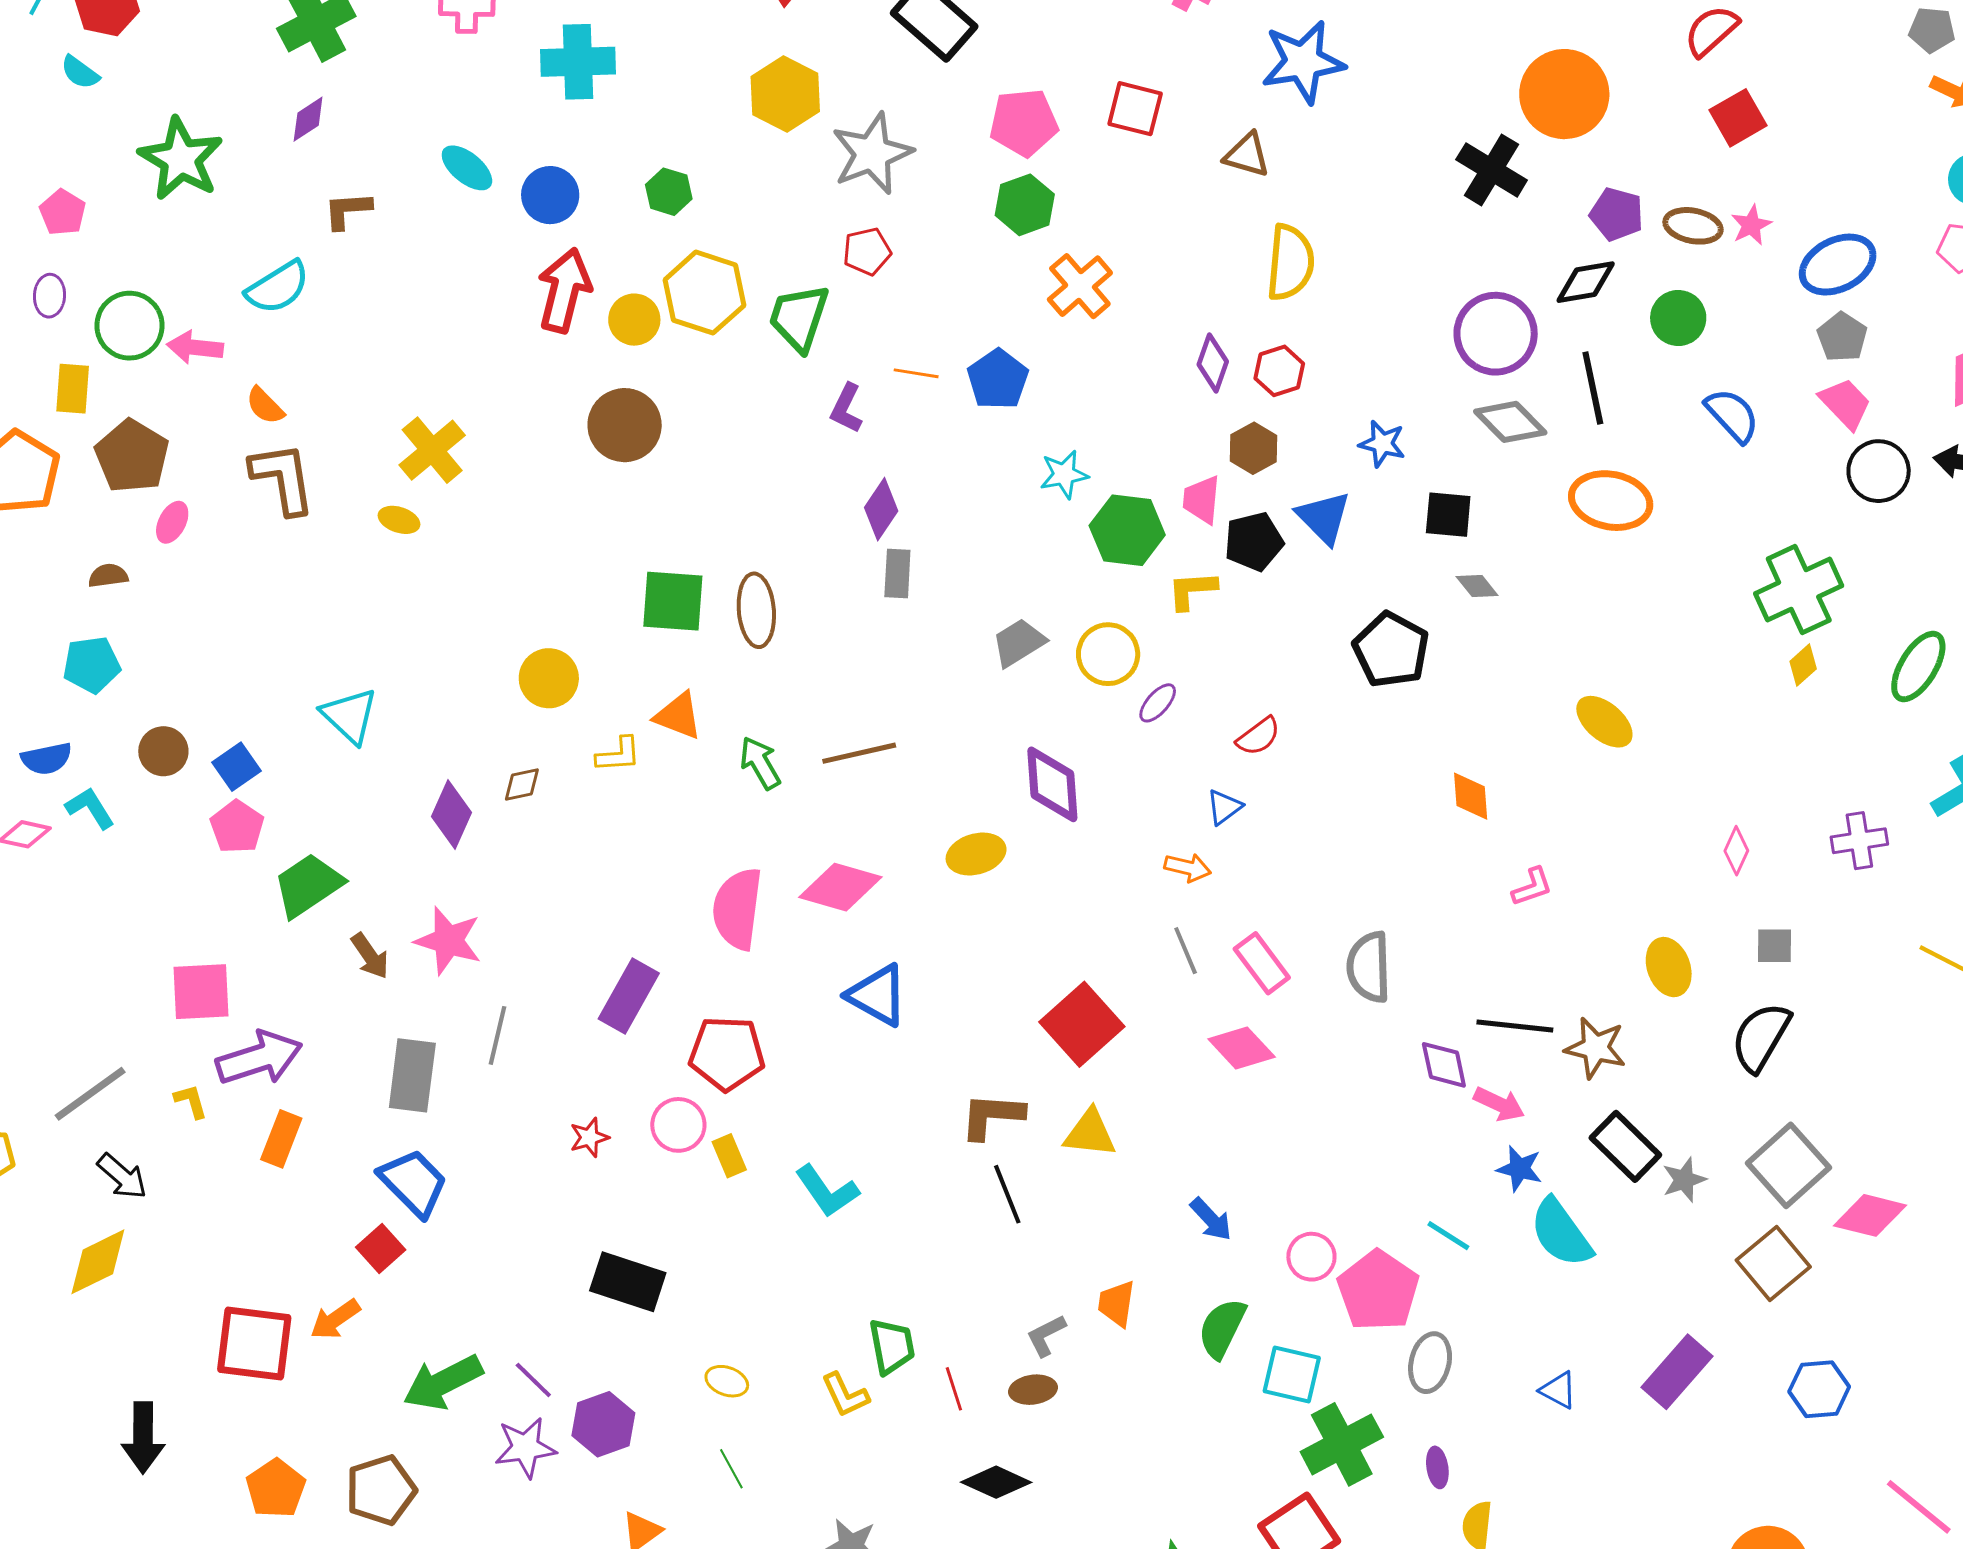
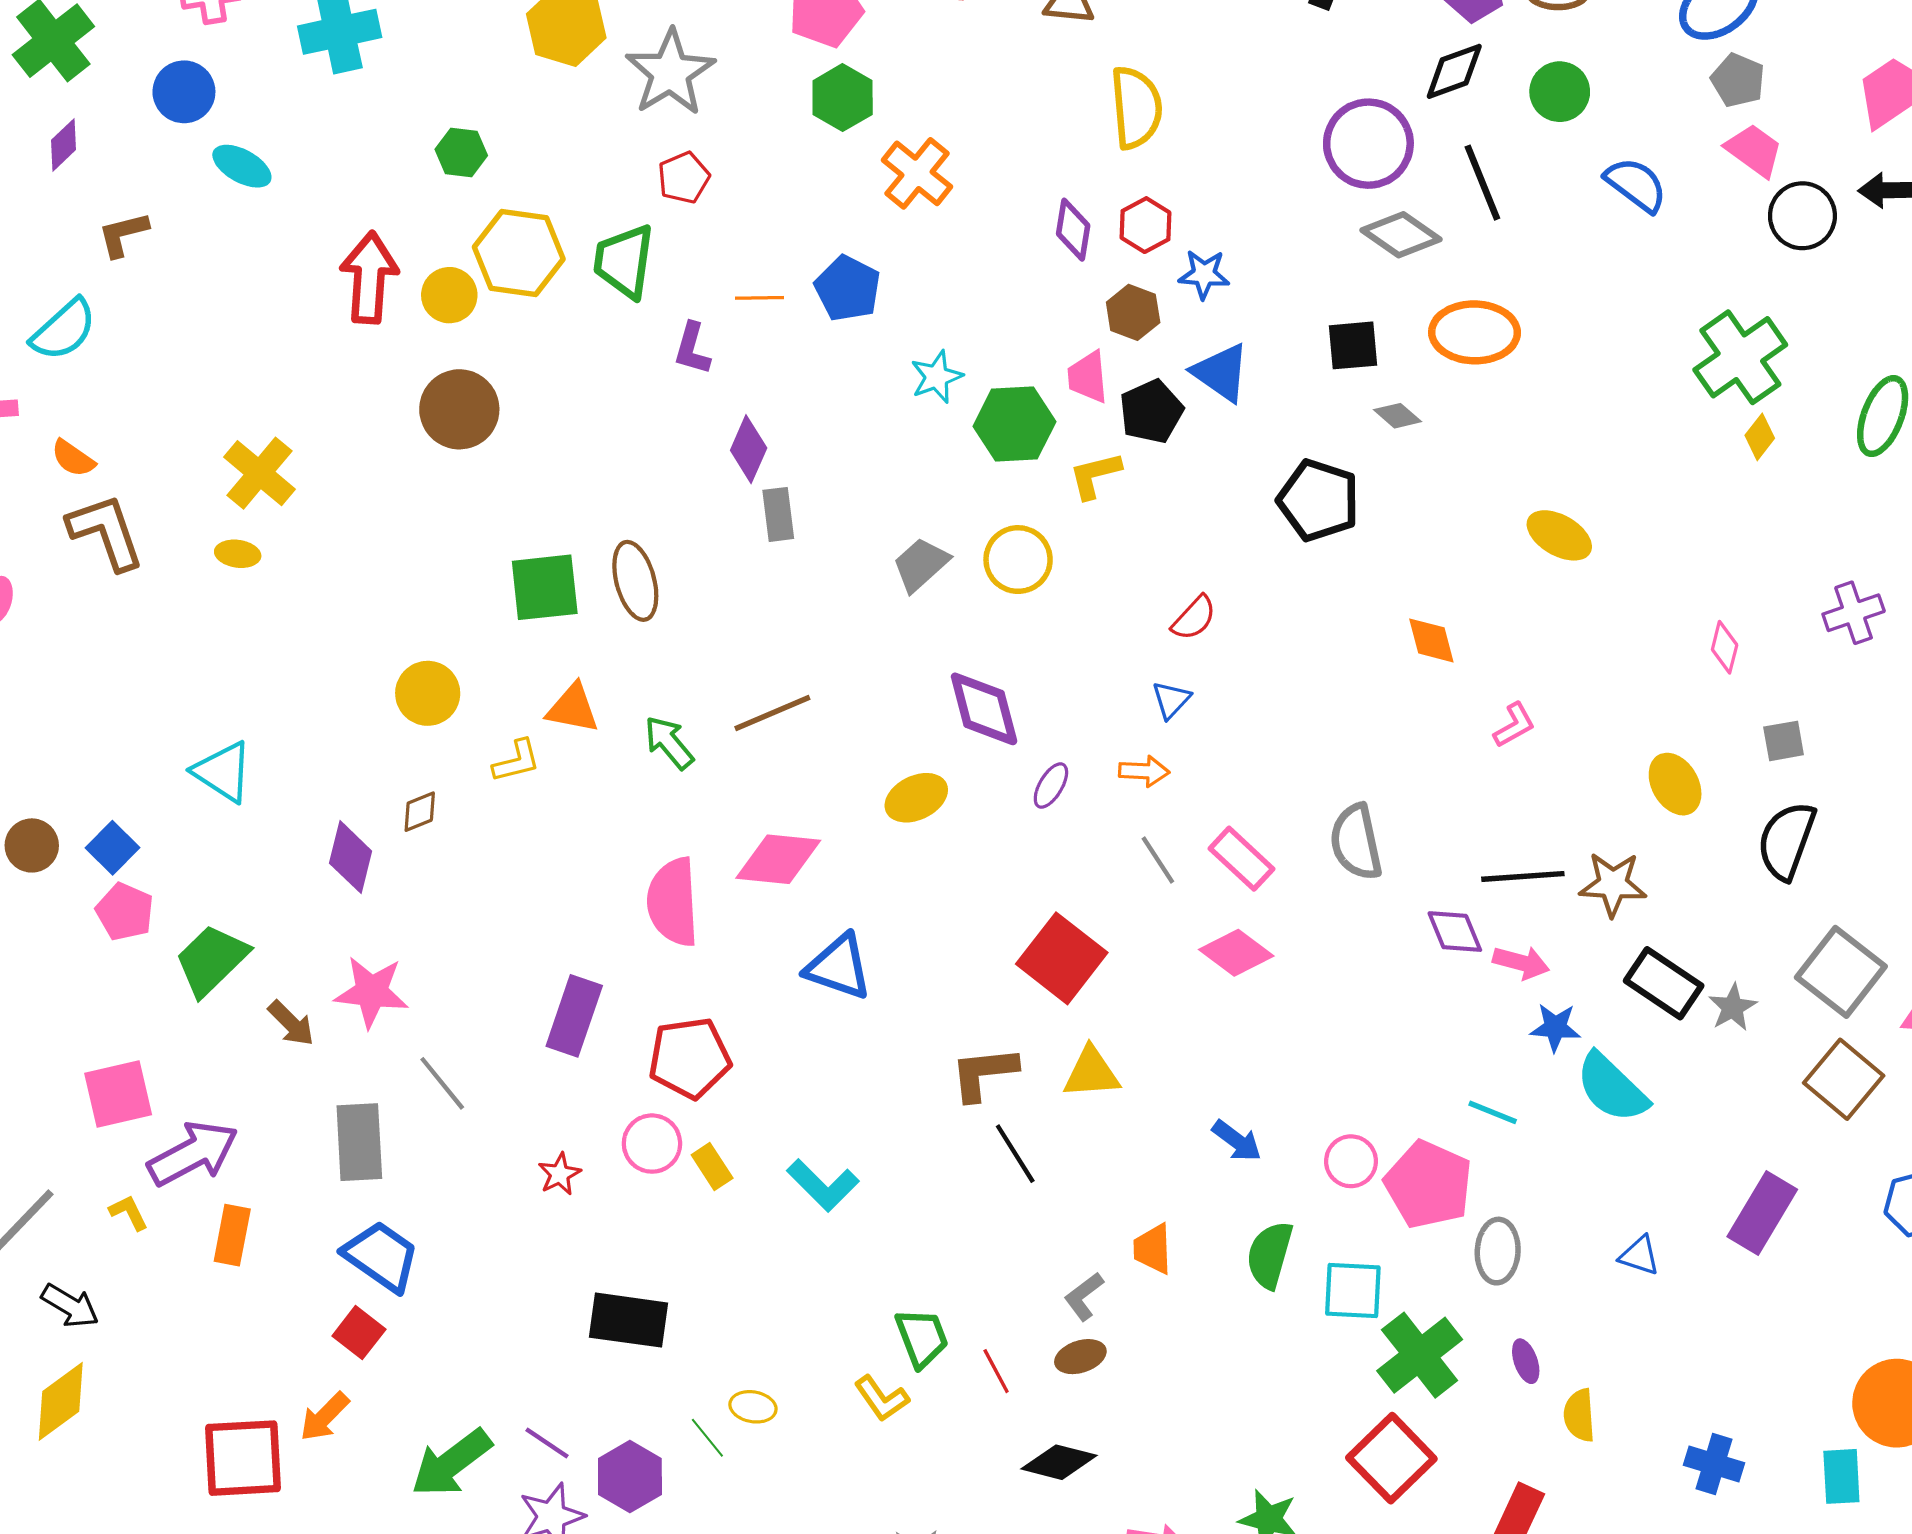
blue circle: (550, 195) -> (184, 92), moved
blue star: (1382, 444) -> (1204, 274), moved
orange ellipse: (1611, 501) -> (1474, 332), moved
purple ellipse: (1158, 703) -> (1051, 786), moved
gray line: (497, 1035) -> (442, 1083), turned -42
green line: (731, 1469) -> (707, 1438), moved

